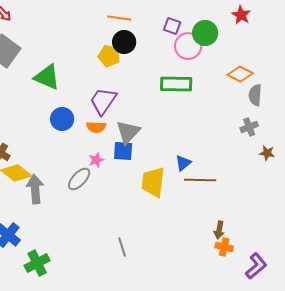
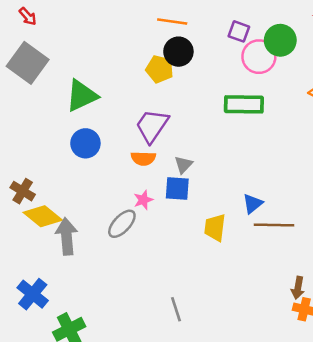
green triangle: (47, 77) -> (82, 96), turned -48
blue circle: (62, 119) -> (85, 143), moved
gray triangle: (128, 132) -> (183, 165), size x0.6
yellow trapezoid: (153, 182) -> (215, 228), size x0.7

